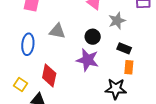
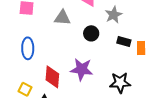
gray triangle: (57, 31) -> (62, 18), moved
purple star: (88, 60) -> (82, 69), moved
orange rectangle: (129, 67) -> (141, 48), moved

